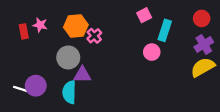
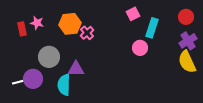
gray circle: (68, 57) -> (49, 57), moved
yellow semicircle: (203, 67) -> (187, 62), turned -85
white line: (21, 89) -> (19, 82), turned -32

